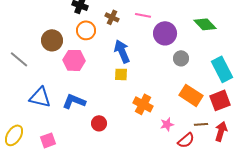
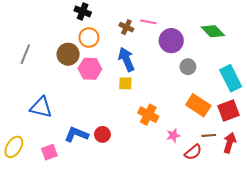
brown cross: (112, 17) -> (126, 27), moved
brown circle: (52, 40) -> (68, 54), moved
gray line: (19, 59) -> (25, 54), moved, turned 72
pink hexagon: (74, 60) -> (90, 69), moved
blue L-shape: (74, 101) -> (76, 134), moved

